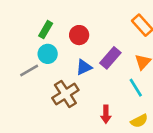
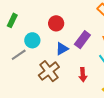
green rectangle: (46, 30) -> (12, 20), moved
red arrow: (106, 114) -> (83, 75), moved

